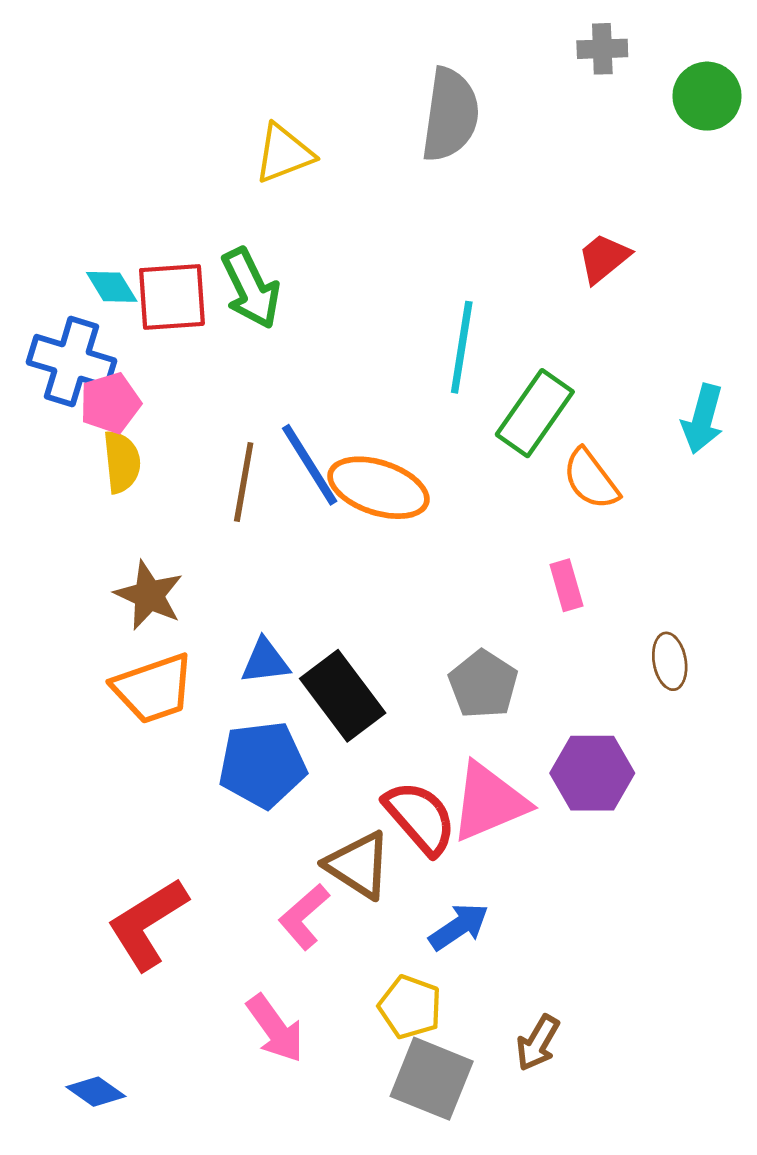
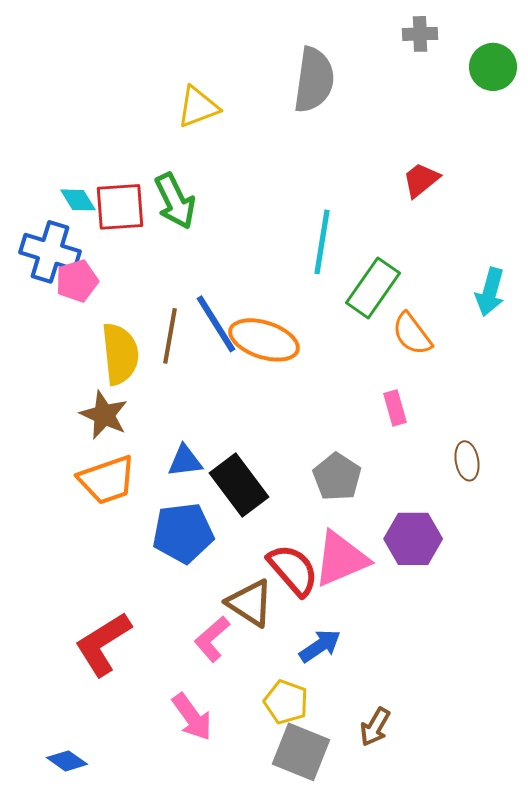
yellow semicircle: (122, 462) -> (120, 354), moved, size x1.4

